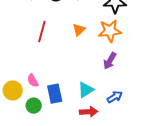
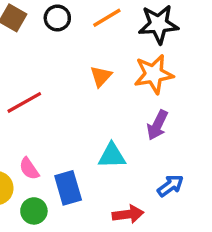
red line: (42, 32) -> (24, 102), moved, turned 50
cyan triangle: (86, 90) -> (112, 156), moved, turned 36

